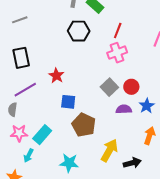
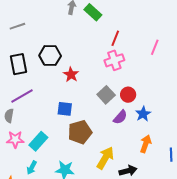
black hexagon: (79, 31) -> (50, 56), moved
red star: (56, 76) -> (71, 75), moved
purple semicircle: (124, 109) -> (120, 117), turned 133
brown pentagon: (84, 125) -> (80, 132), turned 30
cyan arrow: (29, 156) -> (32, 168), moved

